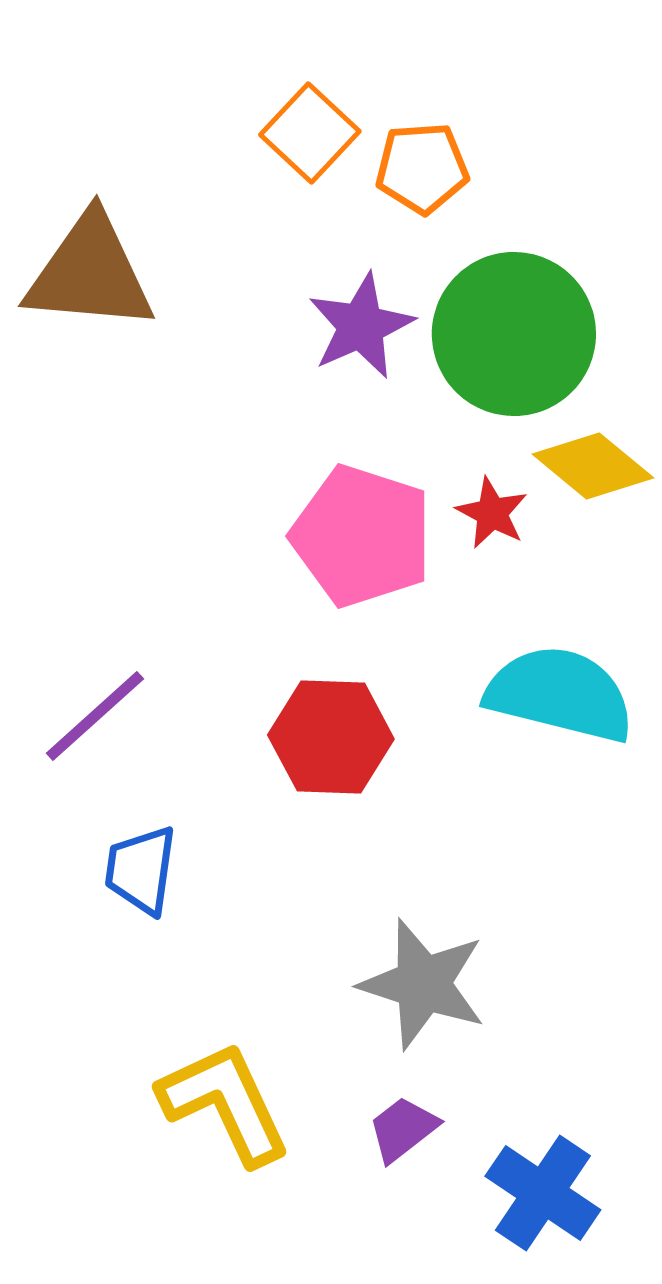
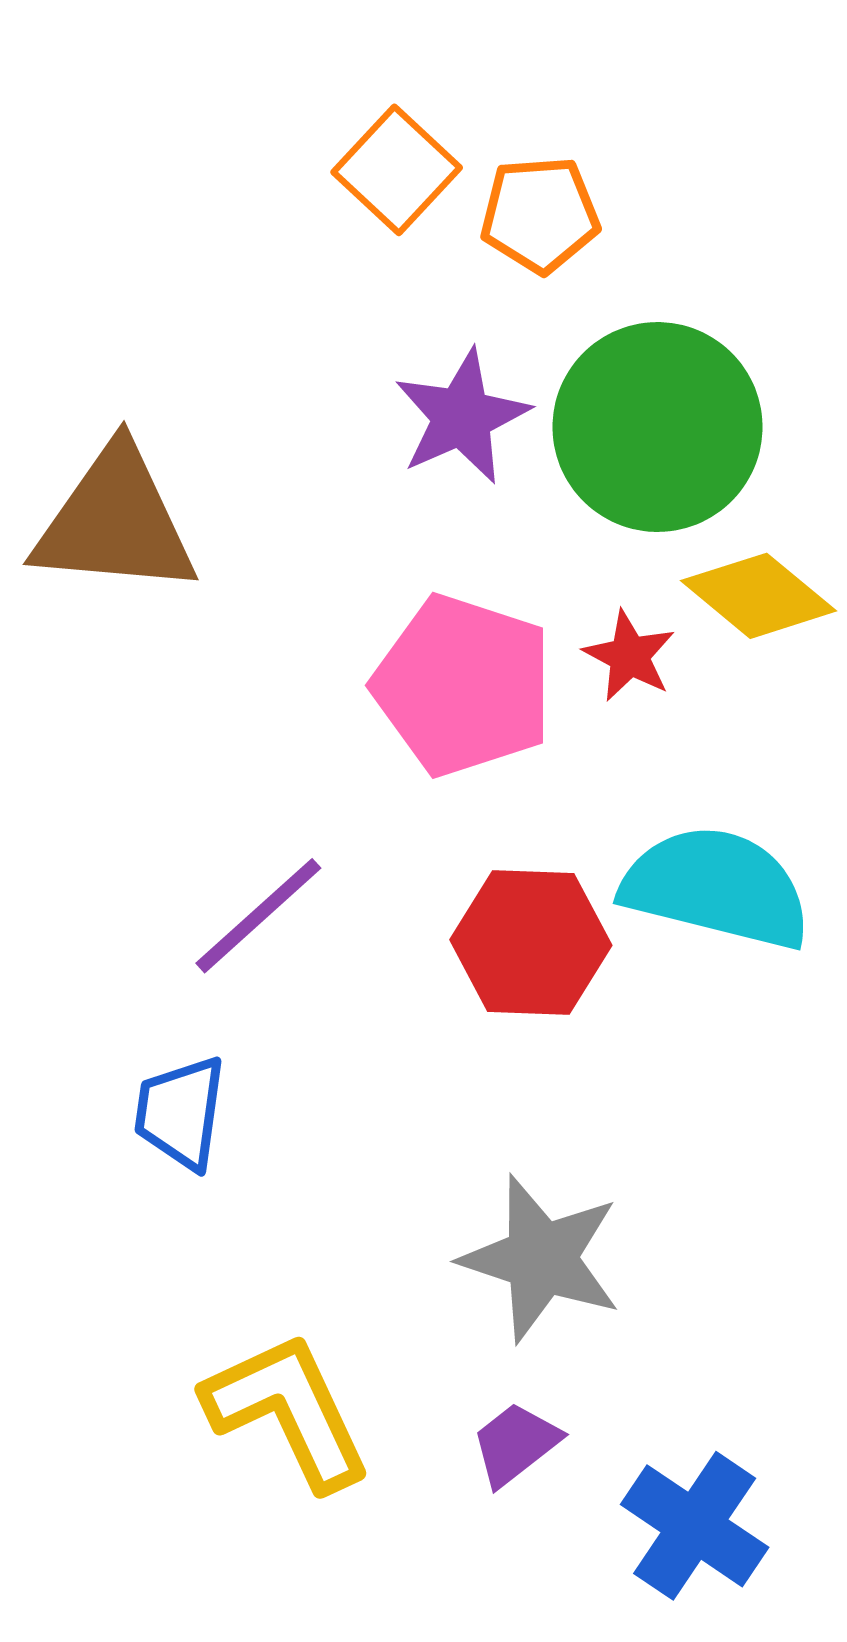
brown triangle: (90, 273) -> (115, 522), moved
purple line: (95, 716) -> (258, 916), moved
red hexagon: (331, 737) -> (531, 943), moved

